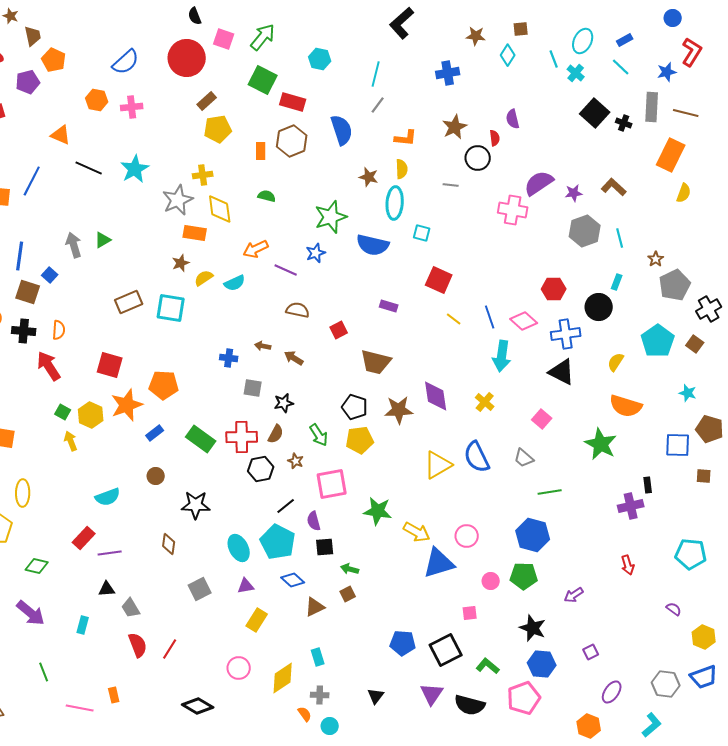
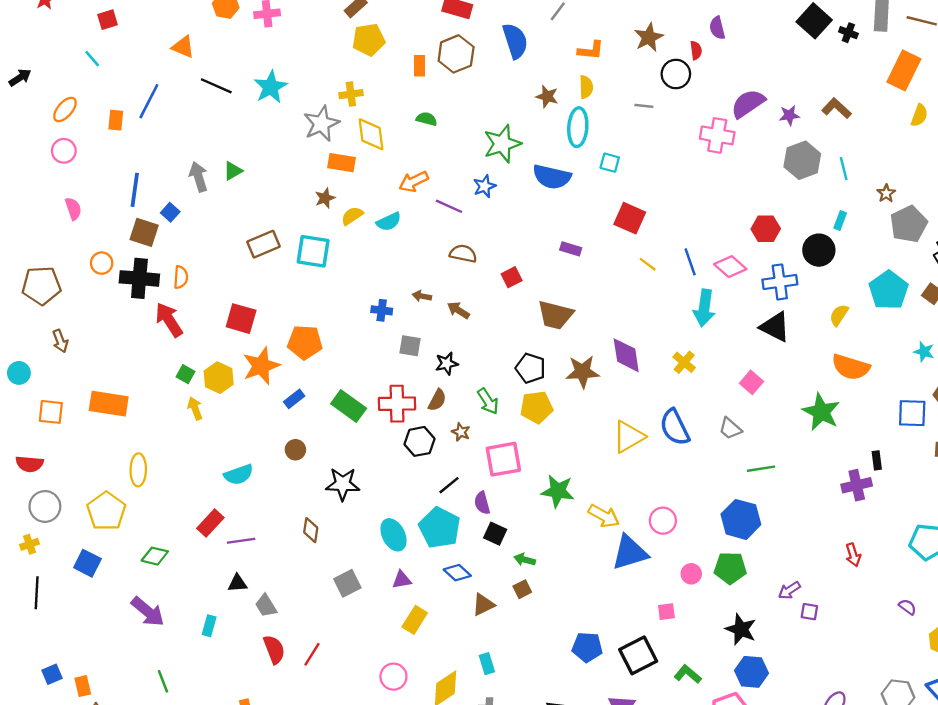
black cross: (24, 331) -> (139, 278), size x1.4
black square: (325, 547) -> (495, 534), turned 30
purple square: (591, 652) -> (809, 612), moved, turned 35

